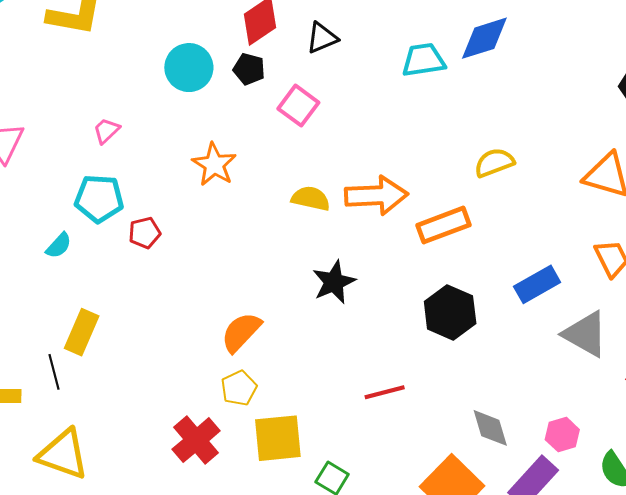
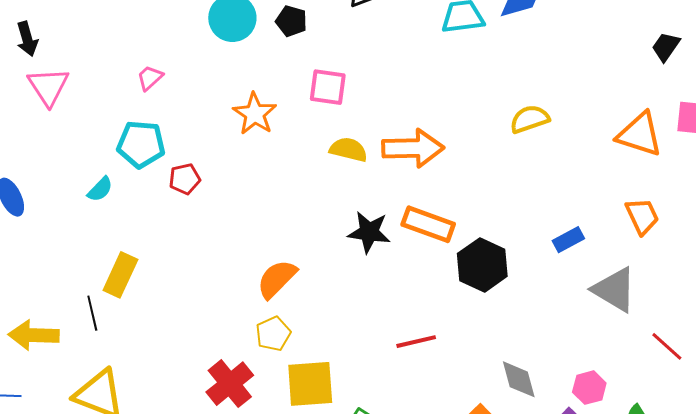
pink square: (298, 106) -> (328, 87), moved, turned -30
orange rectangle: (444, 225) -> (428, 224), moved, turned 39
black star: (334, 282) -> (369, 232), turned 30
blue rectangle: (537, 284) -> (568, 240), size x0.7

